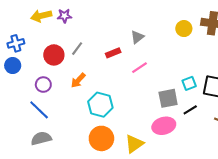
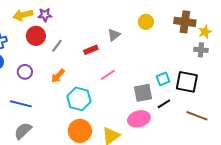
yellow circle: (184, 29) -> (146, 22), moved
red circle: (54, 55) -> (36, 36), moved
pink line: (139, 68) -> (108, 75), moved
purple circle: (43, 85) -> (25, 72), moved
blue line: (39, 110) -> (21, 104), turned -30
gray semicircle: (41, 138) -> (23, 131), turned -30

